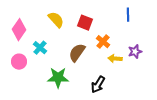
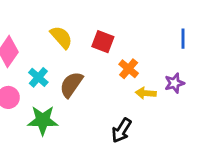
blue line: (128, 15) -> (183, 39), moved
brown semicircle: (77, 53) -> (71, 85), moved
green star: (58, 78) -> (43, 120), moved

